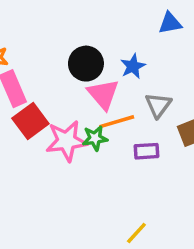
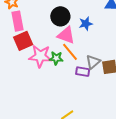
pink triangle: (103, 94) -> (66, 35), turned -42
gray triangle: (158, 105) -> (93, 62), moved
orange line: (117, 122) -> (70, 52), turned 54

